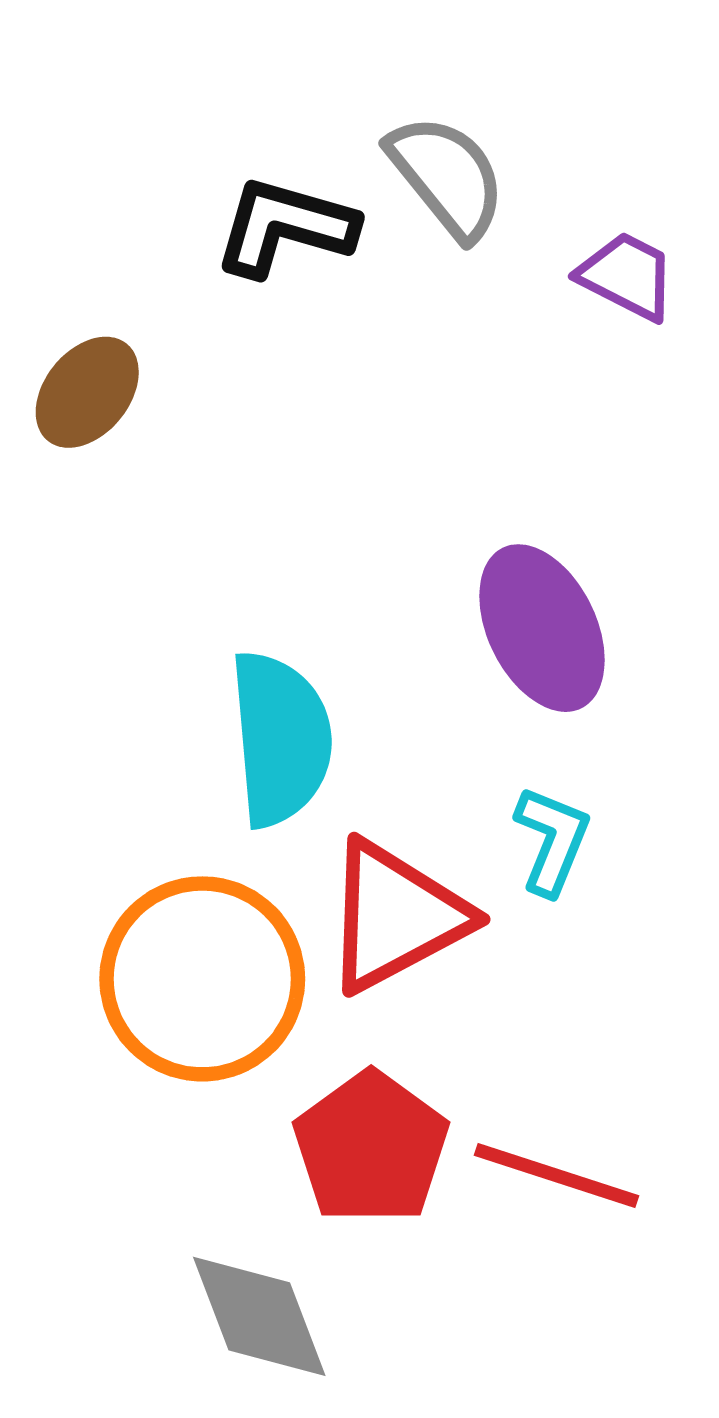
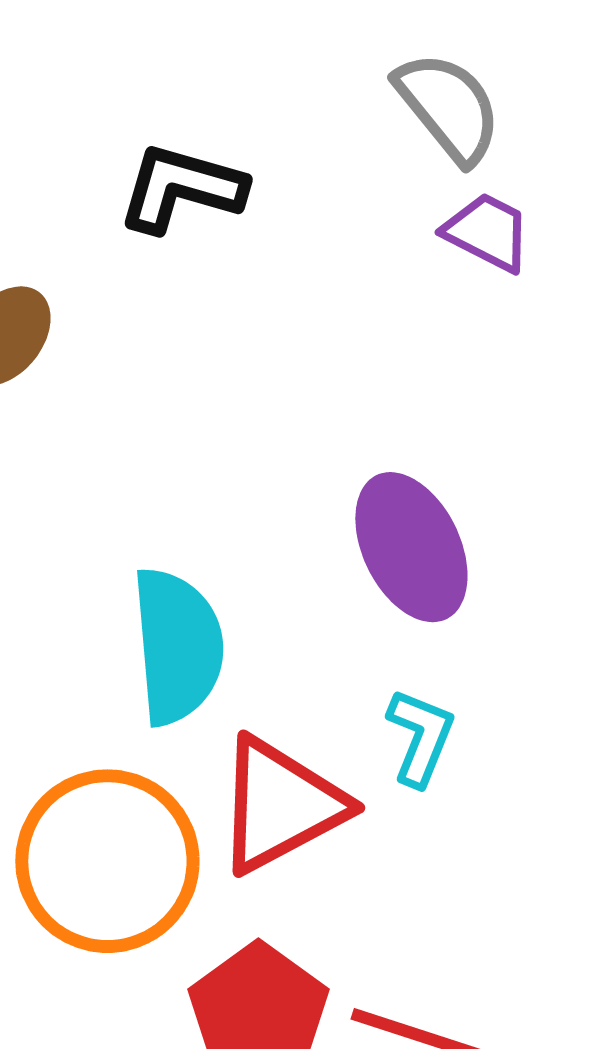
gray semicircle: (447, 177) -> (448, 107), moved

